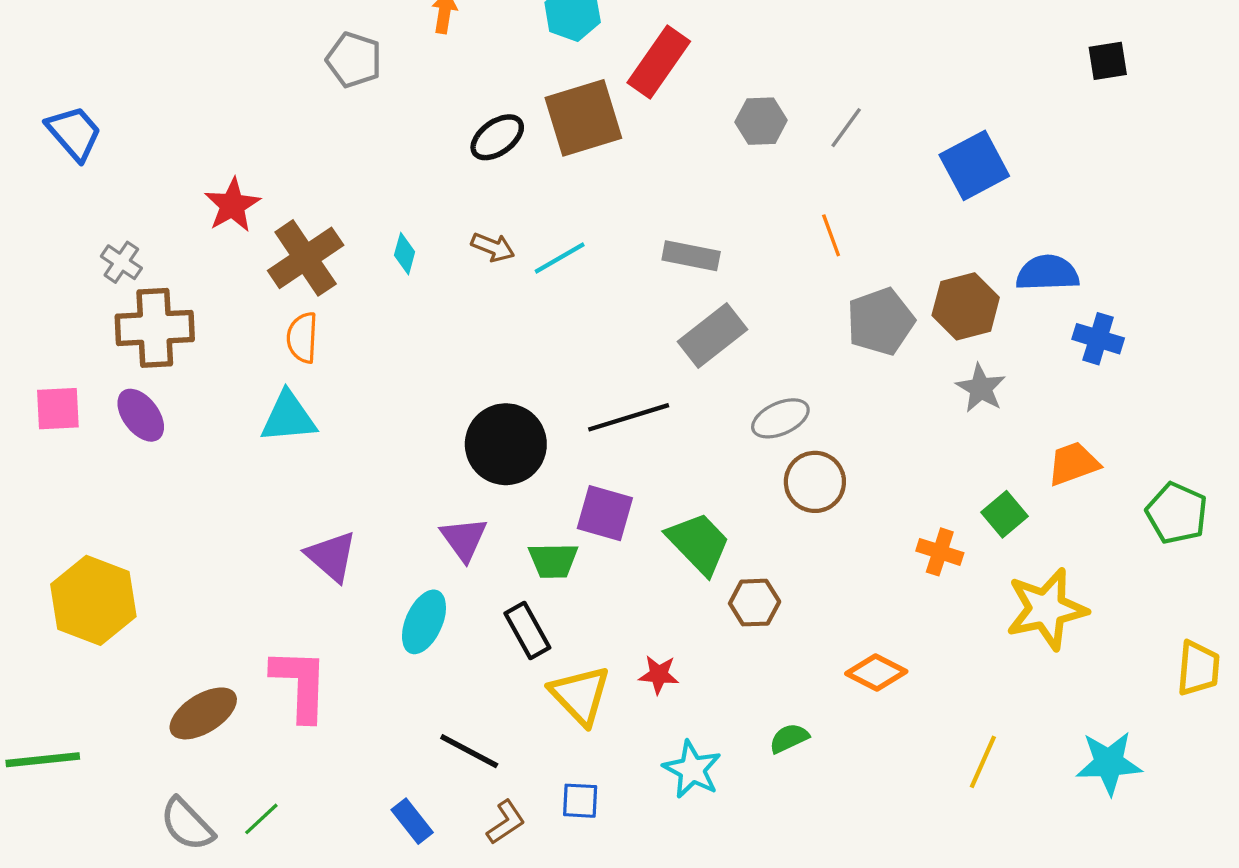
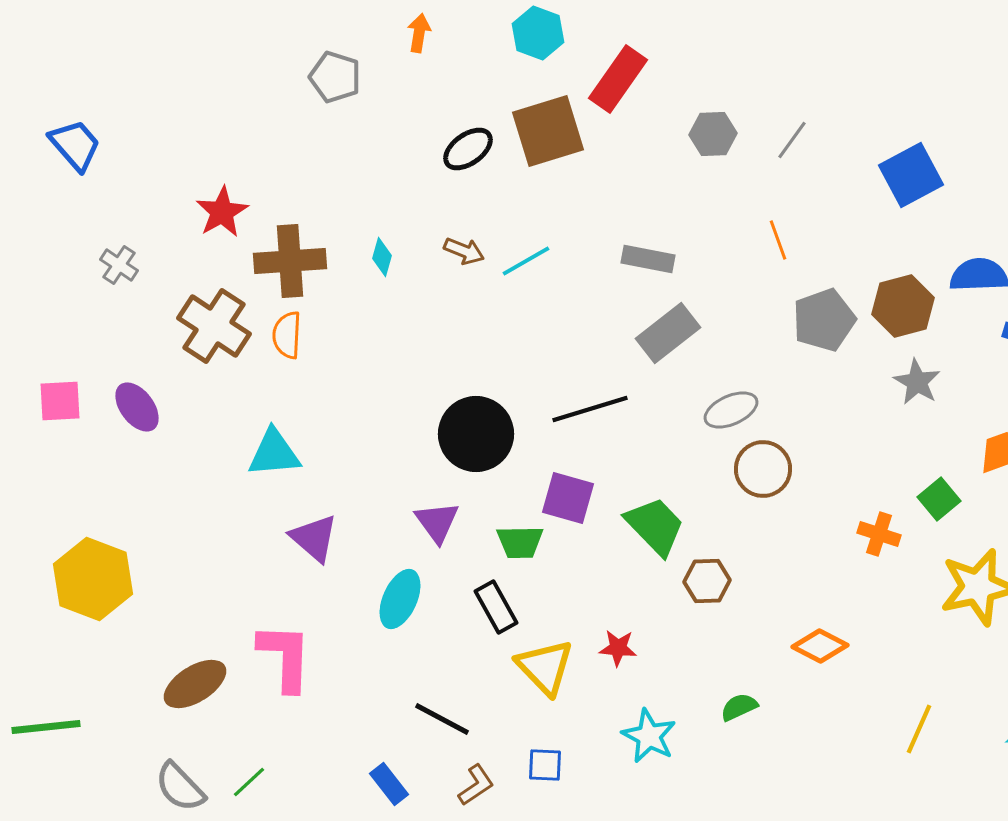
brown cross: (306, 258) -> (290, 261), turned 30
brown cross: (155, 328) -> (214, 326), moved, turned 36
cyan triangle: (288, 417) -> (274, 453), moved

